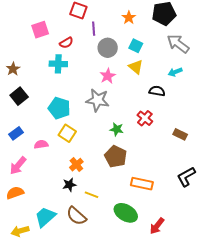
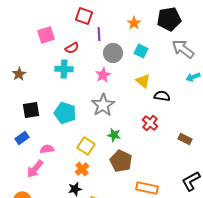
yellow triangle: (136, 67) -> (143, 81), moved
cyan arrow: (175, 72) -> (193, 77), moved
pink star: (108, 76) -> (103, 75), moved
black square: (19, 96) -> (31, 110), moved, turned 30
gray star: (98, 100) -> (103, 105), turned 30
green star: (117, 129) -> (114, 135), moved
yellow square: (67, 133) -> (86, 146), moved
pink arrow: (18, 166) -> (35, 169), moved

